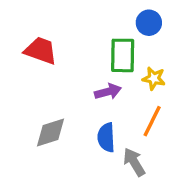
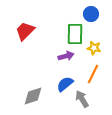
red trapezoid: (41, 51) -> (25, 31), turned -65
gray diamond: (51, 133) -> (33, 96), moved
blue semicircle: (106, 137) -> (65, 84), turned 54

